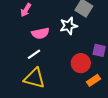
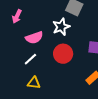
red circle: (81, 63) -> (63, 54), moved
yellow triangle: (35, 78) -> (34, 83), size x0.6

